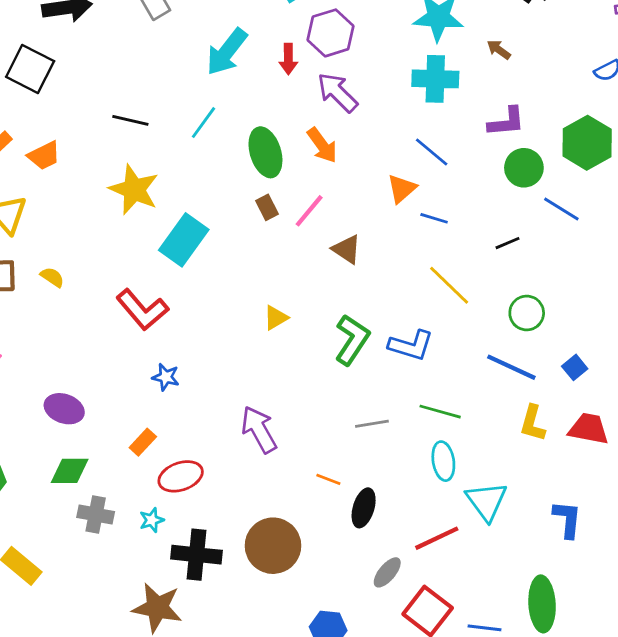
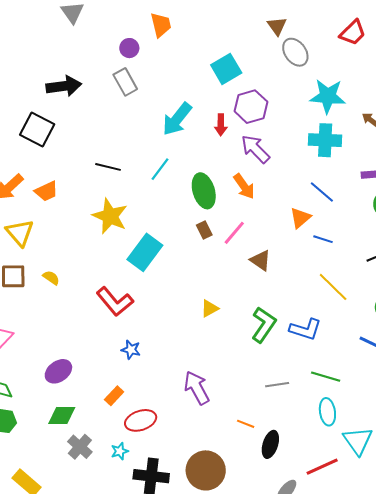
purple ellipse: (64, 409) -> (58, 371), turned -56
gray cross: (96, 514) -> (80, 447), turned 30

